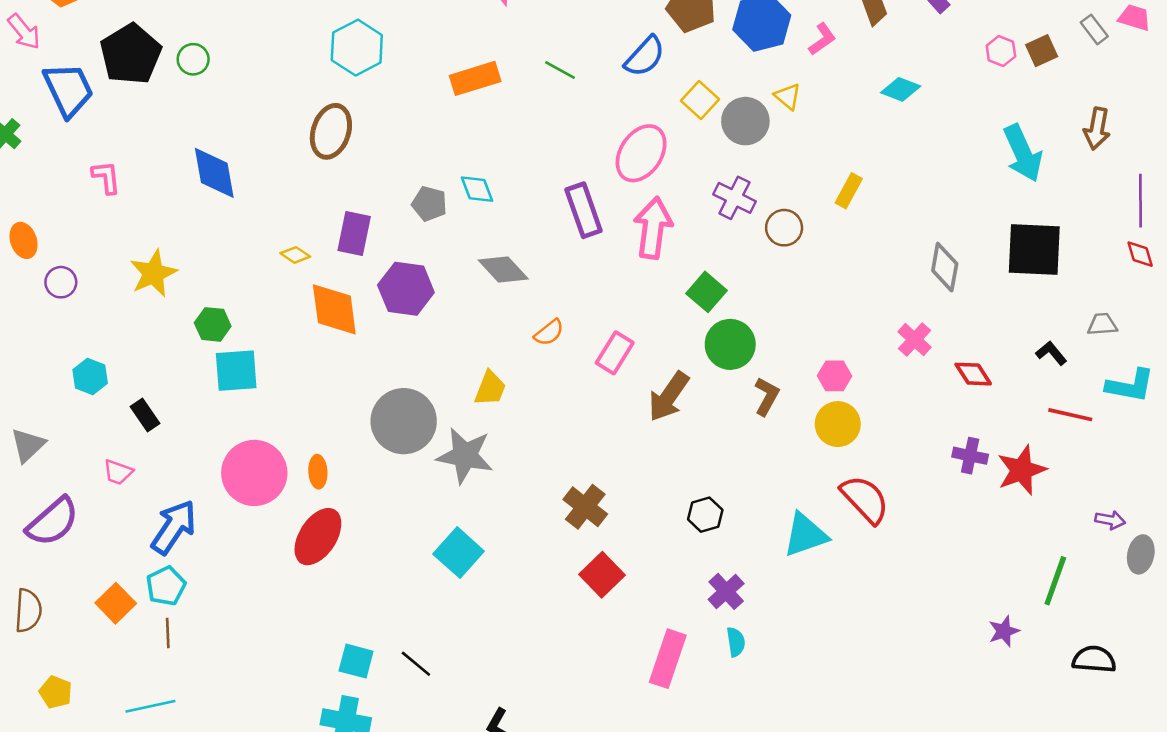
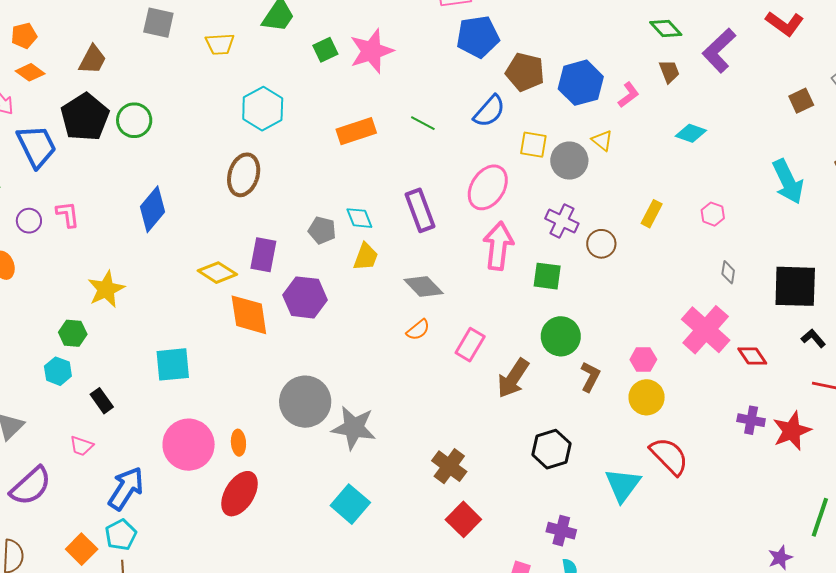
pink hexagon: (1001, 51) -> (713, 214), moved
green circle: (193, 59) -> (134, 120), size x1.4
yellow square: (700, 100) -> (533, 145), turned -32
blue diamond: (214, 173) -> (152, 209), turned 51
purple rectangle: (584, 210) -> (420, 210), moved
black square: (1034, 249) -> (795, 286), moved
yellow diamond: (295, 255) -> (217, 273), size x1.6
gray diamond: (945, 267) -> (728, 272), size x0.6
gray diamond: (503, 270) -> (424, 286), moved
purple circle: (61, 282) -> (29, 221), moved
green square: (706, 292) -> (547, 276), moved, turned -32
green hexagon: (213, 324) -> (73, 333), moved
pink cross: (915, 340) -> (706, 330), size x1.8
yellow trapezoid: (490, 388) -> (366, 257), moved
black hexagon: (705, 515) -> (551, 449), moved, size x1.4
cyan triangle: (805, 535) -> (623, 485), turned -33
purple cross: (726, 591) -> (561, 531), turned -32

